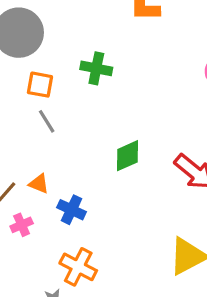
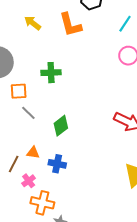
green diamond: (127, 156) -> (61, 126), moved
orange cross: (78, 267) -> (42, 203), moved

